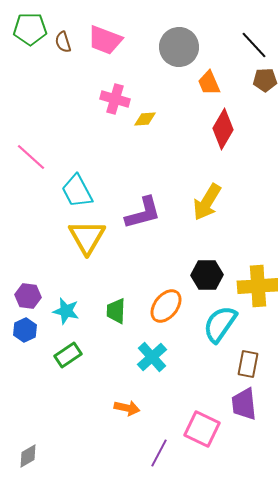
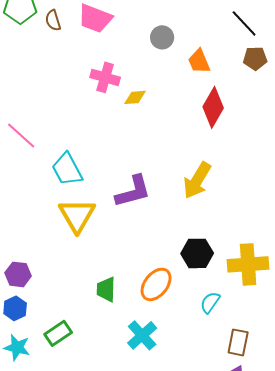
gray circle: (179, 47) -> (162, 37), moved, size x0.6
cyan star: (66, 311) -> (17, 347), moved
cyan semicircle: (220, 324) -> (210, 302), size x0.6

